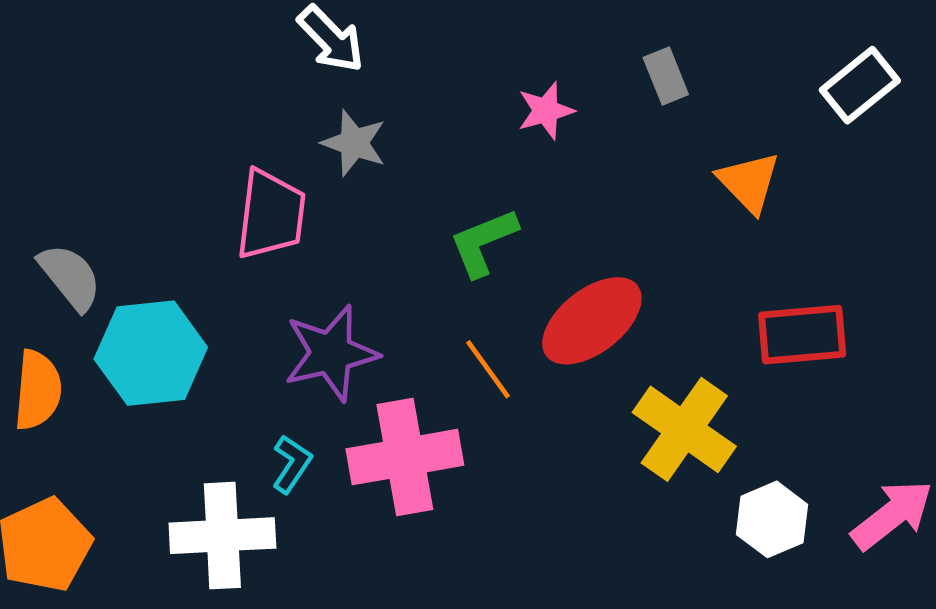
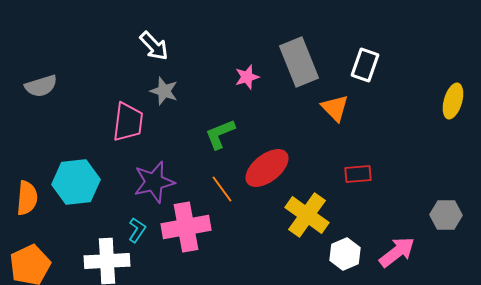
gray rectangle: (666, 76) -> (299, 62), size x2.0
white rectangle: (860, 85) -> (365, 65), moved, turned -32
gray semicircle: (70, 277) -> (41, 86), moved, turned 112
red rectangle: (802, 335) -> (358, 174), size x0.7

